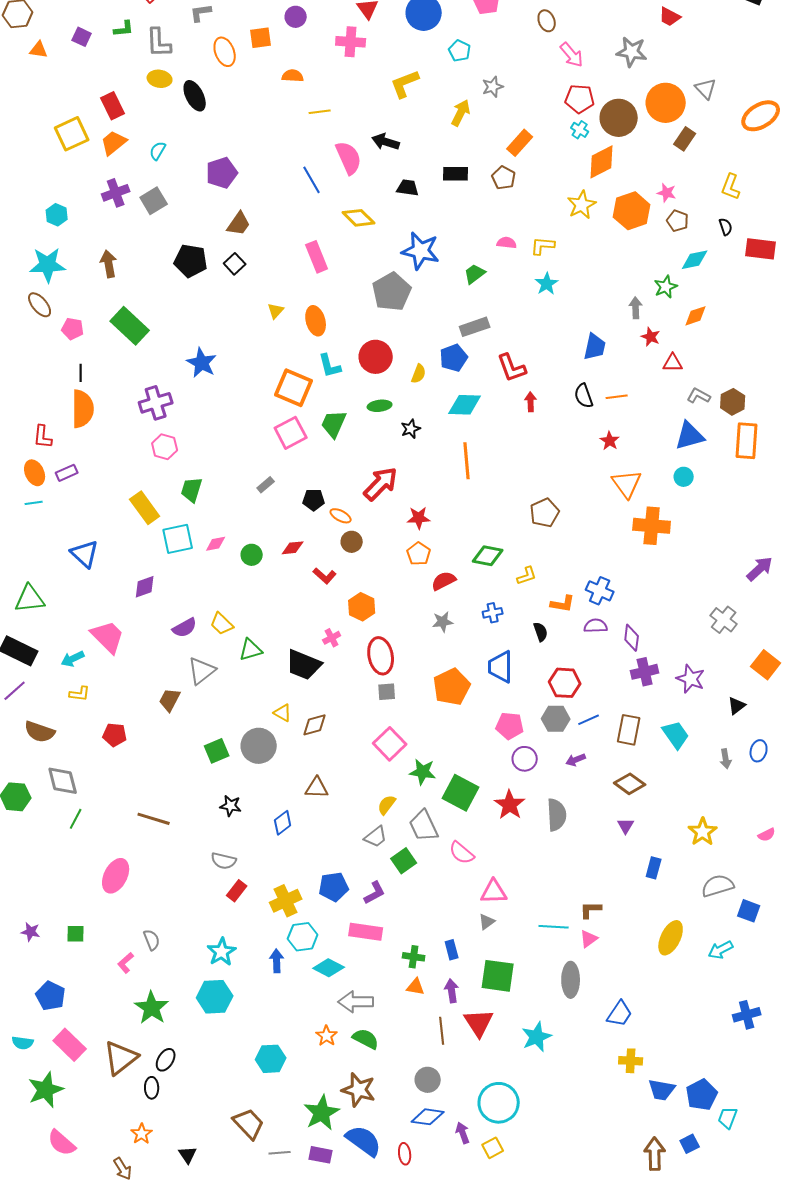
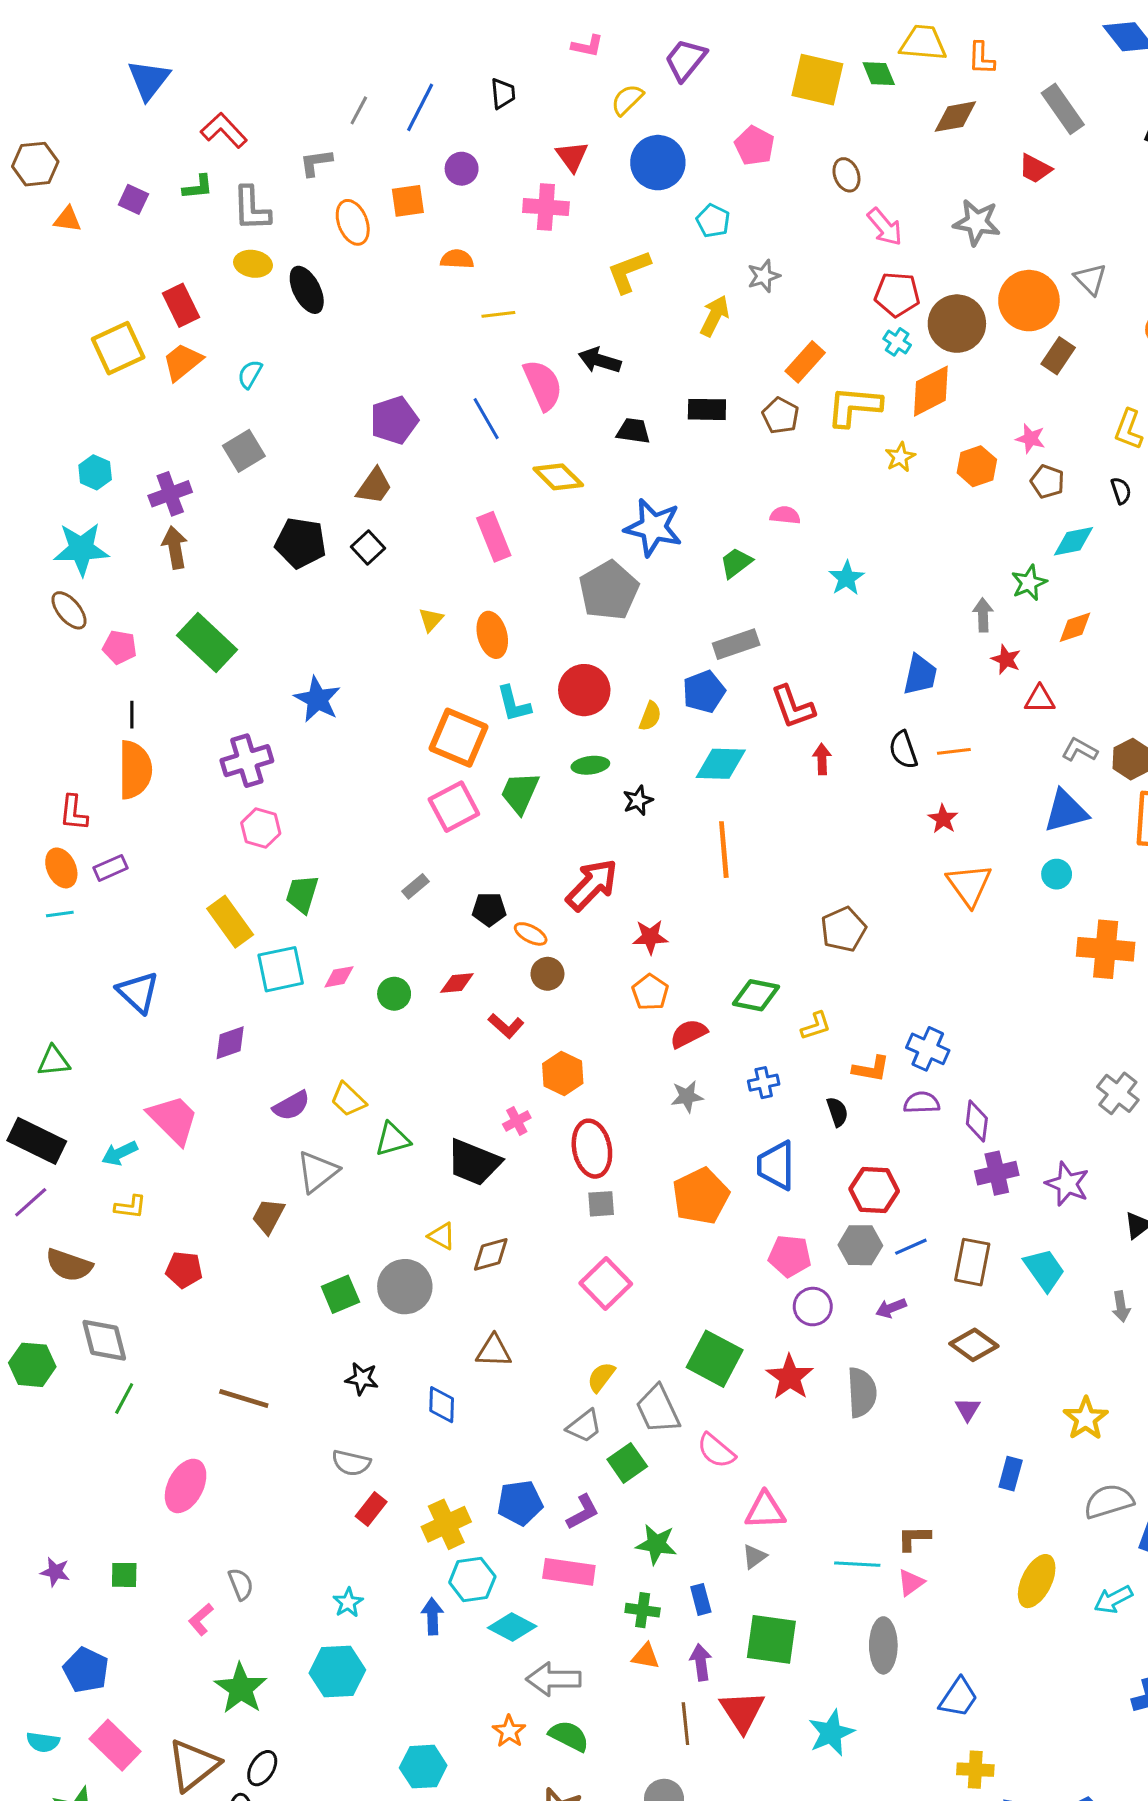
purple pentagon: (222, 173) -> (394, 420), moved
purple cross: (116, 193) -> (170, 494), moved
yellow star: (582, 205) -> (900, 457), size x0.7
orange hexagon: (632, 211) -> (977, 466), size x0.7
yellow L-shape: (543, 246) -> (854, 406), moved, size x1.5
orange cross: (652, 526) -> (1106, 949), moved
green triangle: (30, 599) -> (54, 1061), size x0.7
green star: (423, 772) -> (656, 1544), moved
blue diamond: (283, 823) -> (442, 1405), turned -50
cyan star: (222, 952) -> (348, 1603), size x0.7

